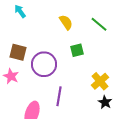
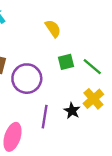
green line: (99, 24) -> (92, 67), moved
black star: (105, 102) -> (72, 111), moved

